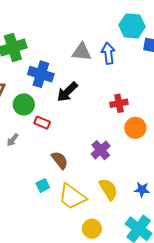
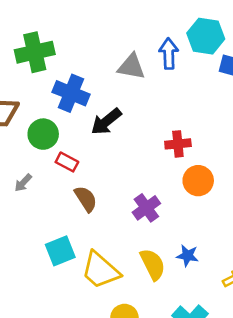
blue arrow: (108, 53) -> (169, 53), moved
brown semicircle: (60, 160) -> (86, 199), moved
cyan square: (43, 185) -> (60, 251), size x1.5
blue star: (142, 190) -> (187, 256), moved

